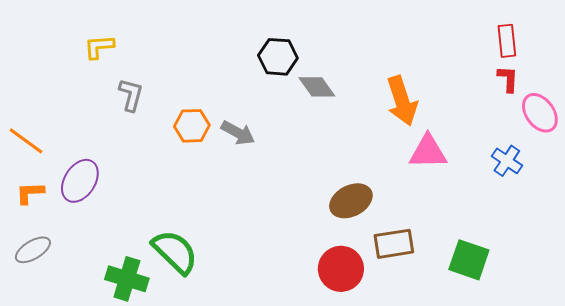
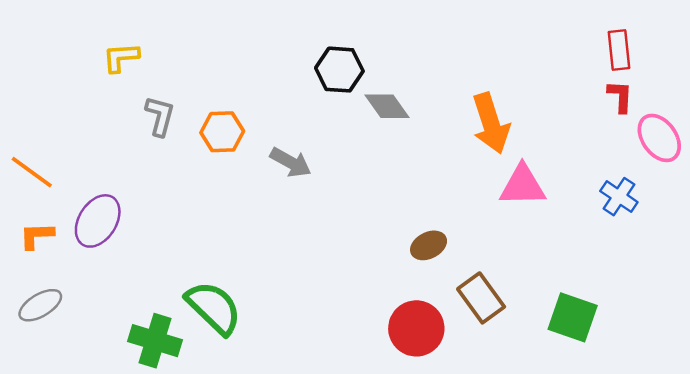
orange hexagon: (192, 126) -> (222, 132), moved
brown ellipse: (351, 201) -> (429, 245), size x0.7
brown rectangle: (394, 244) -> (481, 298), turned 63

